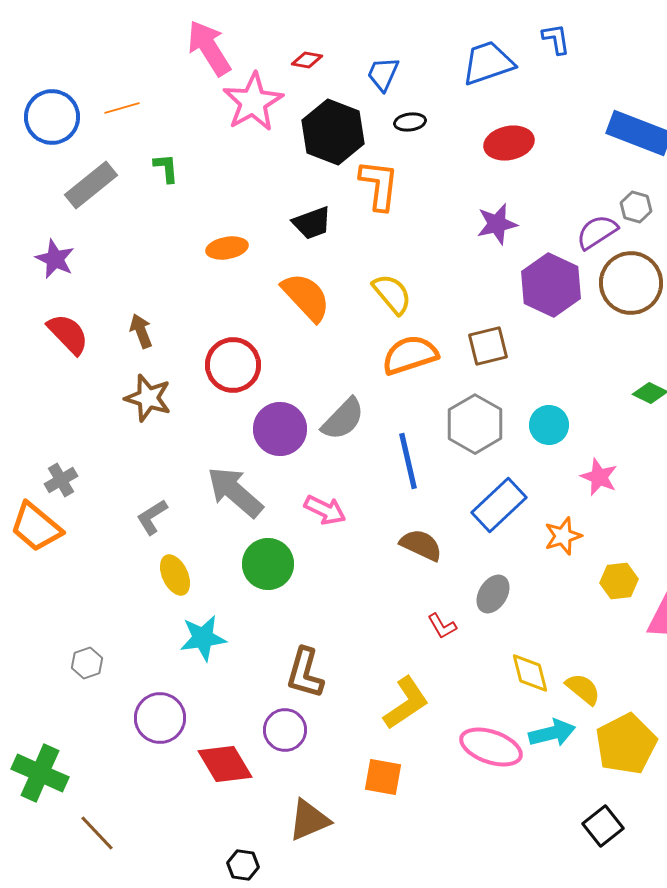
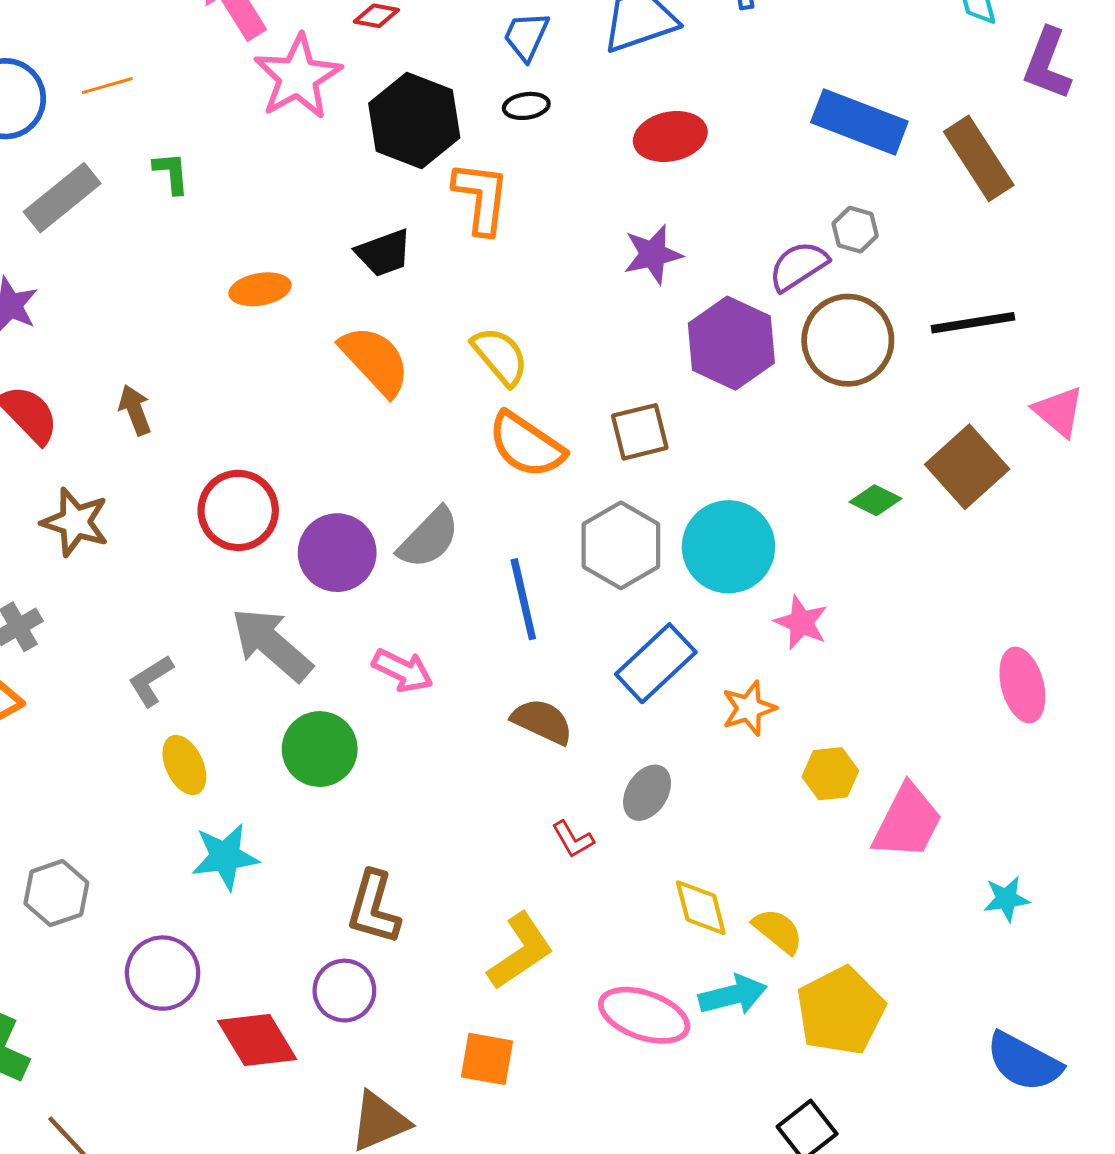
blue trapezoid: (383, 74) -> (526, 36), moved
orange semicircle: (410, 355) -> (526, 445), turned -128
red circle: (233, 365) -> (238, 510), moved
brown star: (148, 398) -> (75, 522), moved
cyan circle: (549, 425) -> (729, 547), size x1.6
gray hexagon: (87, 663) -> (56, 893), size x1.4

